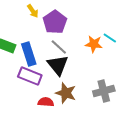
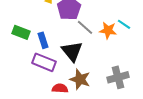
gray line: (59, 47) -> (85, 27), moved
blue rectangle: (29, 54) -> (43, 40), size x0.7

